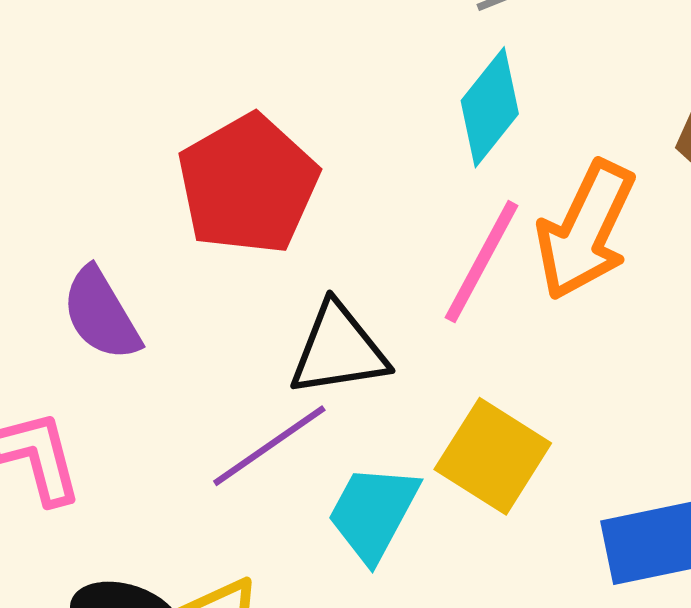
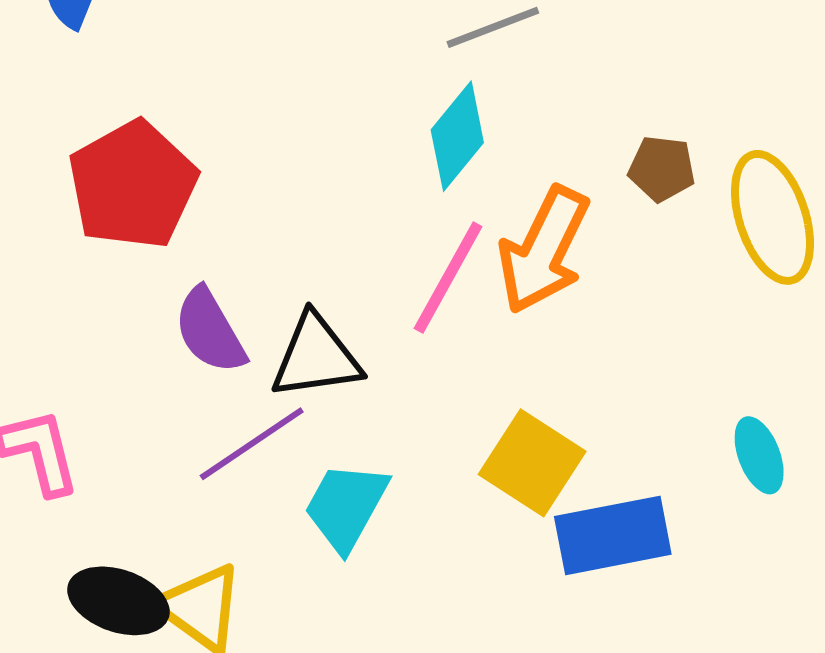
red pentagon: (248, 184) -> (133, 185), moved
purple semicircle: (101, 314) -> (210, 331), moved
yellow square: (493, 456) -> (532, 463), moved

